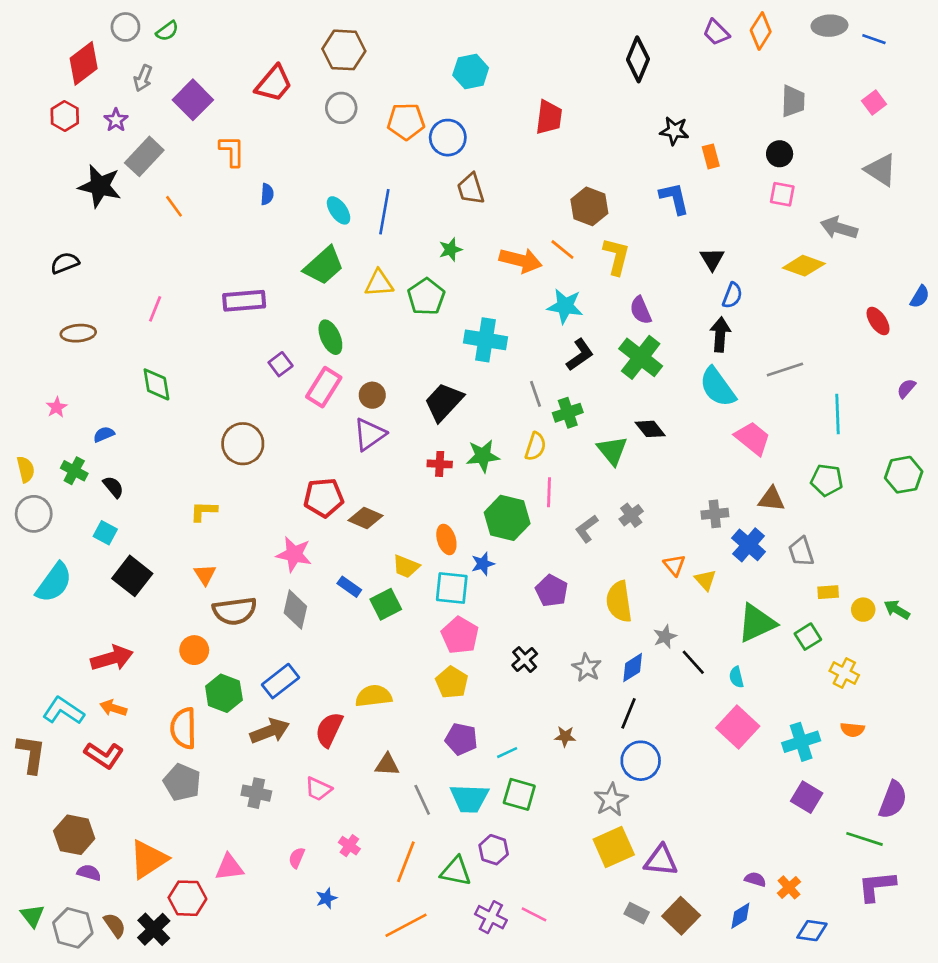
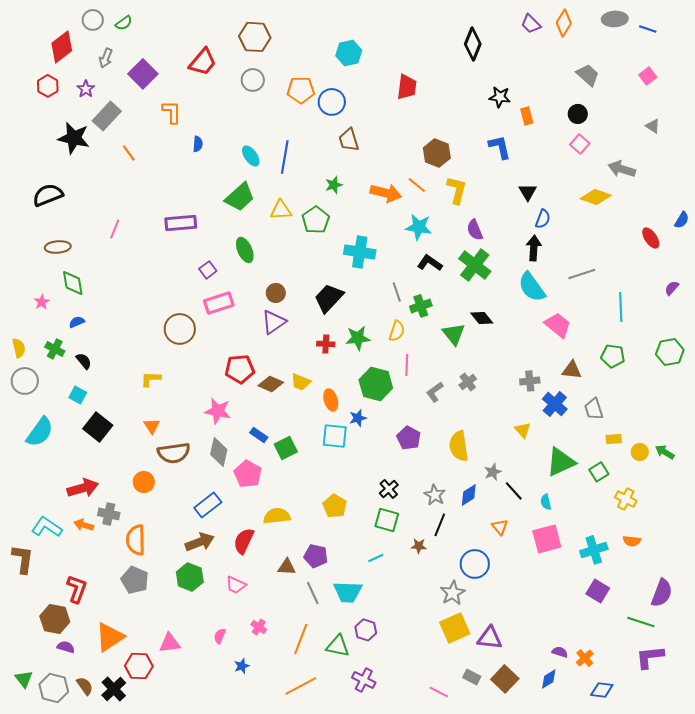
gray trapezoid: (793, 101) -> (588, 75), turned -50
gray triangle: (881, 170) -> (653, 126), size x0.6
pink square: (782, 194) -> (580, 144), turned 30
black semicircle: (65, 263) -> (48, 195), size x1.4
black L-shape: (580, 355) -> (430, 263), turned -110
green diamond: (156, 384) -> (73, 283), moved
pink rectangle: (324, 387) -> (219, 303), moved, turned 40
orange triangle: (674, 565) -> (500, 527), moved
yellow trapezoid: (406, 566) -> (301, 382), moved
pink pentagon: (460, 635) -> (248, 474), moved
green hexagon: (224, 693) -> (190, 577), moved
black line: (628, 713) -> (440, 525), moved
pink square: (738, 727) -> (547, 539), turned 32
purple pentagon: (461, 739) -> (316, 556), moved
red L-shape: (104, 755) -> (77, 589), moved, turned -104
gray cross: (256, 793) -> (109, 514), moved
green square: (519, 794) -> (387, 520), moved
pink line: (534, 914) -> (439, 692), moved

